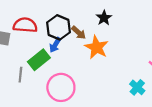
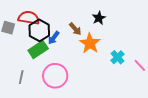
black hexagon: (59, 27) -> (39, 30), moved
gray line: (20, 75) -> (21, 77), moved
cyan cross: (137, 87) -> (117, 57), moved

